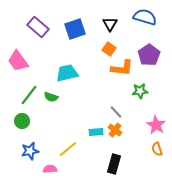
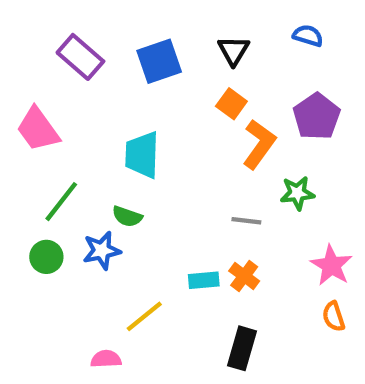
blue semicircle: (145, 17) -> (308, 36), size x0.6
orange L-shape: (122, 68) -> (259, 144), turned -60
cyan trapezoid: (67, 73) -> (142, 155), turned -75
green semicircle: (51, 97) -> (127, 216), moved
gray line: (116, 112) -> (246, 221), moved, turned -40
blue star: (30, 151) -> (102, 250), moved

